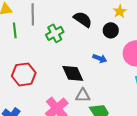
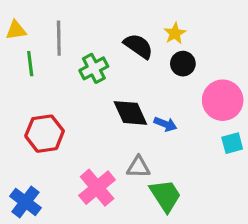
yellow star: (120, 11) -> (175, 33), moved
blue arrow: (100, 58) -> (165, 124), moved
black diamond: (73, 73) -> (130, 113), moved

